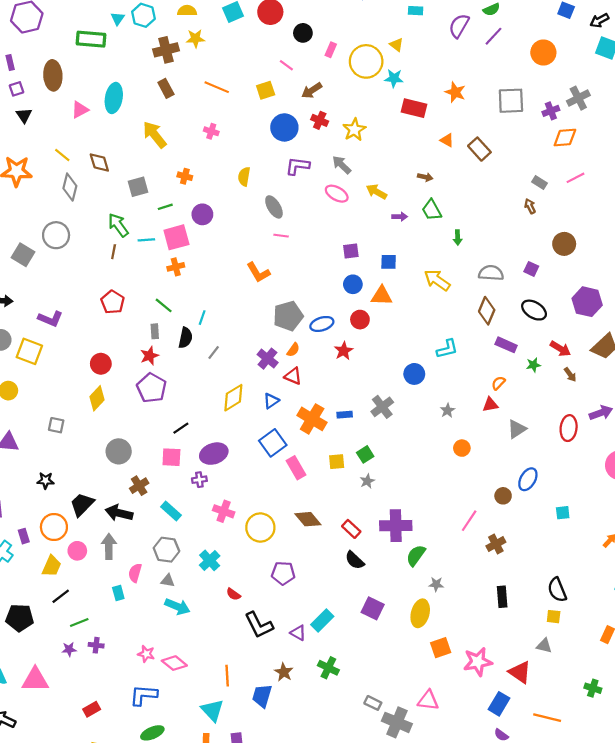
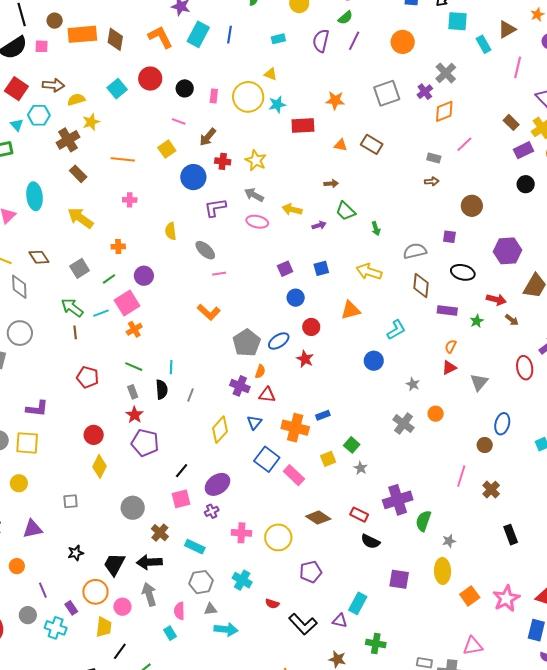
brown arrow: (530, 206) -> (432, 181), turned 128
orange triangle: (382, 296) -> (351, 310), moved
gray cross: (382, 407) -> (404, 424), moved

